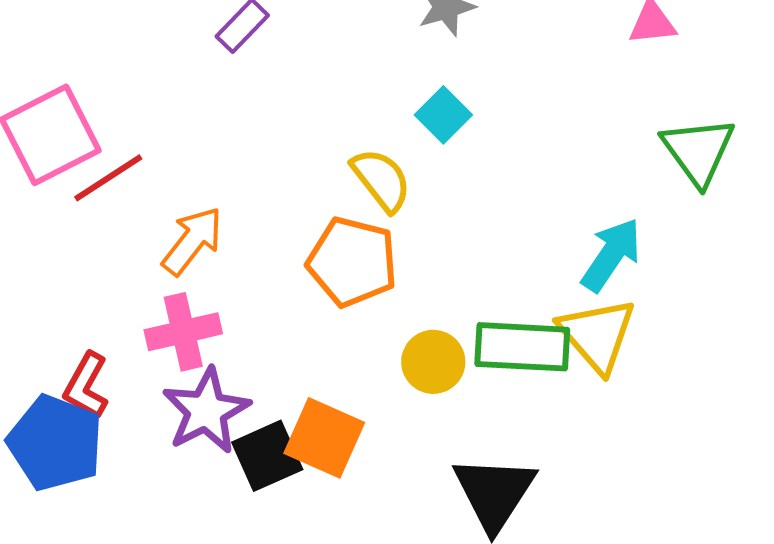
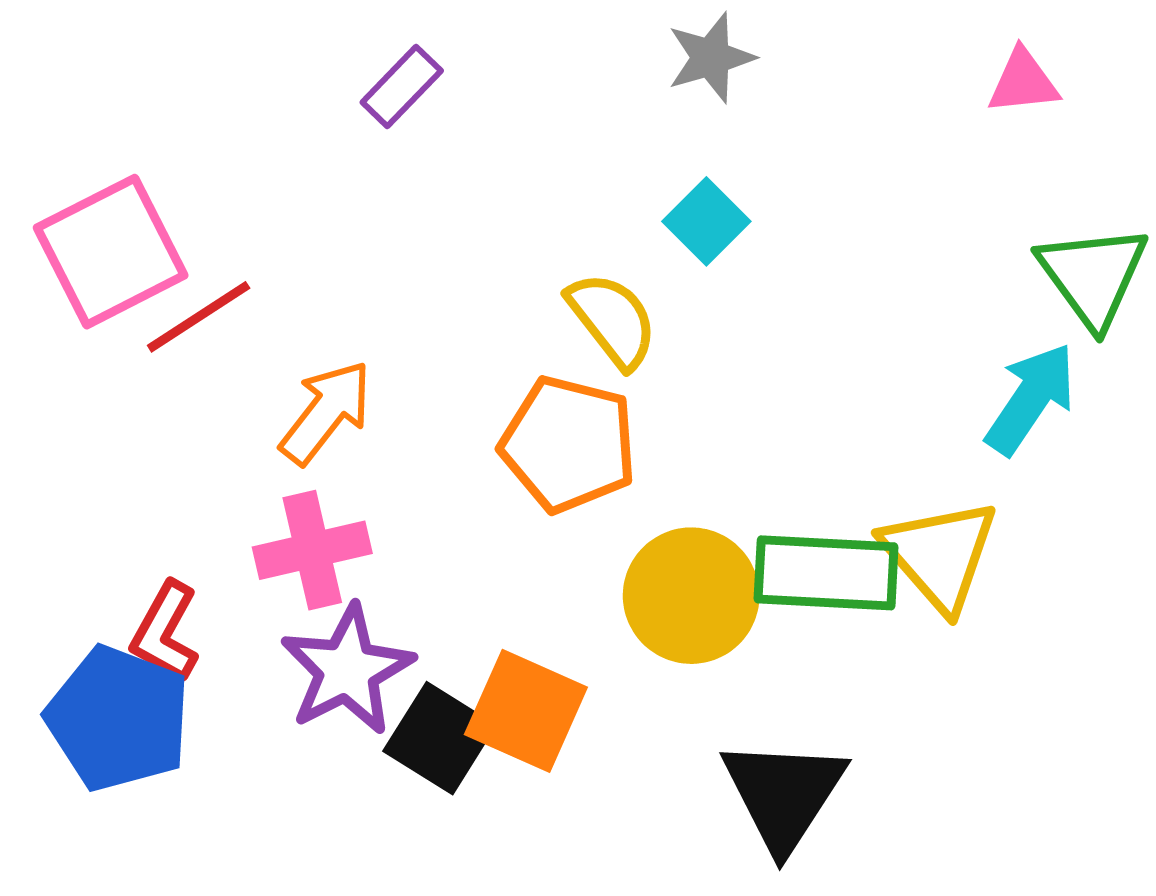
cyan arrow: (611, 255) -> (1031, 399), moved
yellow circle: (433, 362) -> (691, 596), size x1.4
black square: (267, 456) -> (440, 738), turned -34

